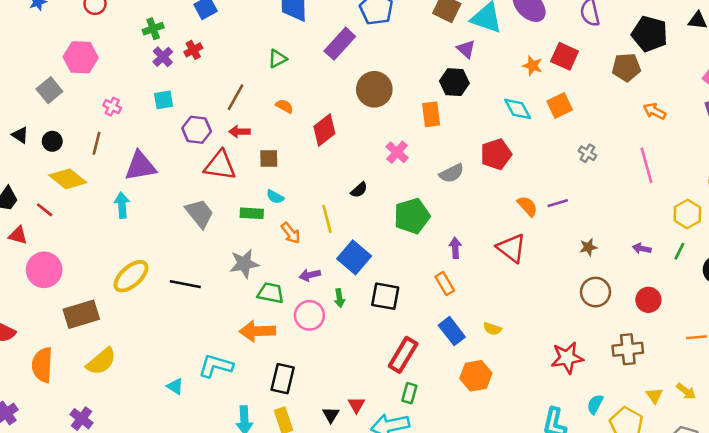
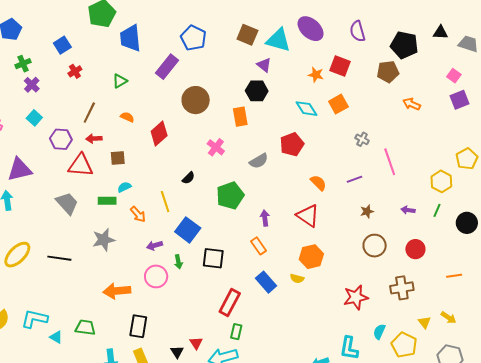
red cross: (193, 50) -> (75, 71), moved
cyan square: (164, 100) -> (34, 118), turned -35
pink line: (647, 165) -> (390, 162), moved
cyan semicircle: (275, 197) -> (124, 187), turned 128
purple line: (558, 203) -> (354, 179), moved
green trapezoid: (271, 293) -> (85, 328), moved
cyan L-shape: (216, 366) -> (34, 319), moved
orange hexagon: (476, 376) -> (311, 257), moved

